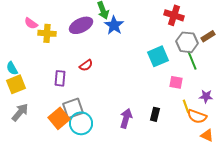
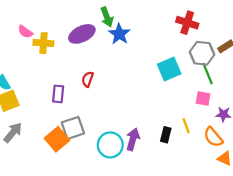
red semicircle: (86, 65) -> (88, 79), turned 144
pink square: (176, 82) -> (203, 99), moved
yellow line: (186, 106) -> (186, 126), moved
orange semicircle: (197, 116) -> (213, 137), turned 30
cyan circle: (81, 123) -> (110, 145), moved

